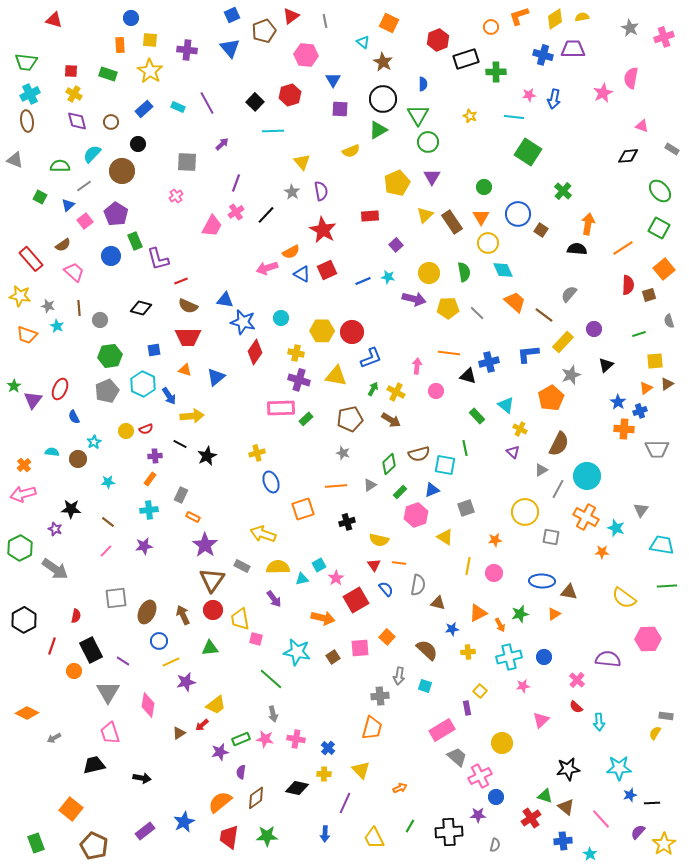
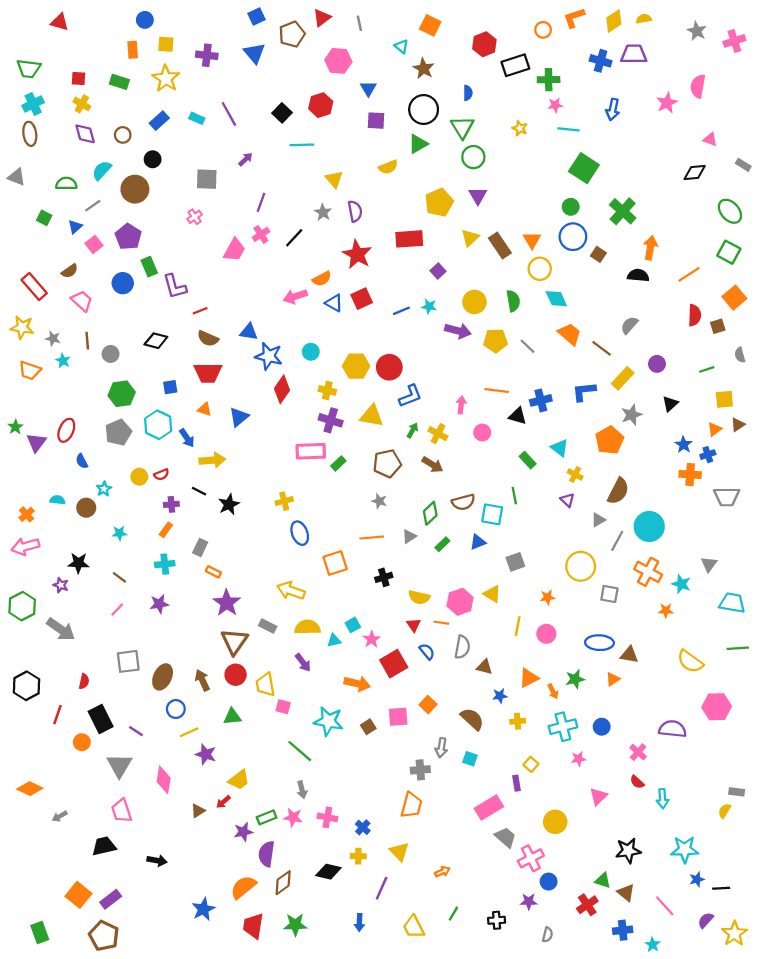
pink star: (529, 95) -> (555, 105), moved
green circle: (484, 187) -> (571, 207), moved
green cross: (563, 191) -> (623, 211), size x1.4
red rectangle: (370, 216) -> (409, 239), size x1.4
pink hexagon: (416, 515) -> (460, 602), moved
purple star: (186, 682) -> (206, 754), turned 30
purple semicircle: (241, 772) -> (267, 854), size x1.6
purple rectangle: (145, 831) -> (111, 899), moved
black cross: (449, 832) -> (497, 920), size x0.6

